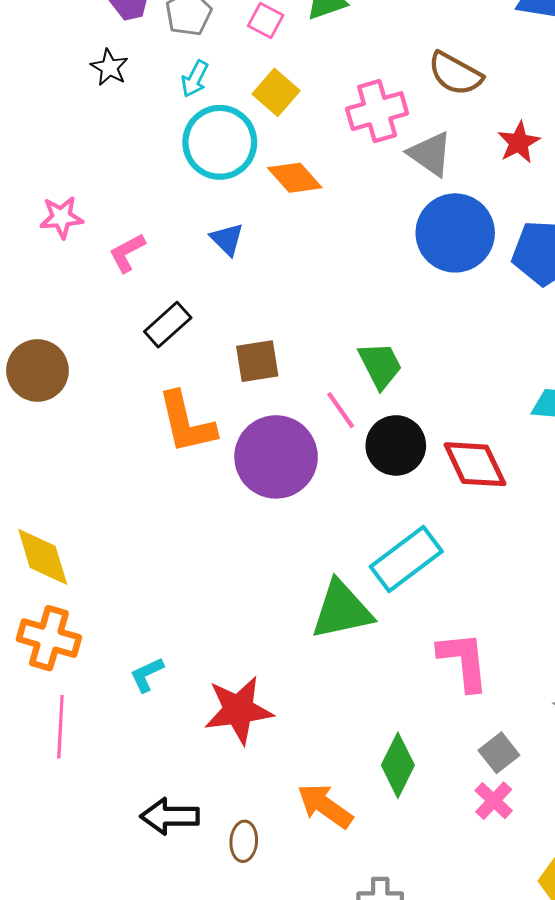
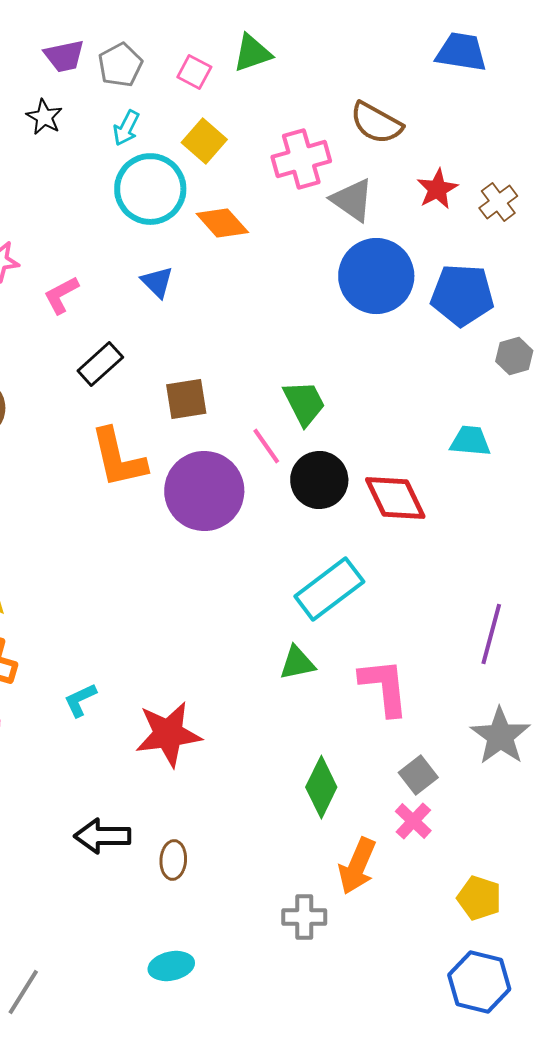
green triangle: (342, 610) -> (297, 663), moved, size x0.6
orange arrow: (325, 806) -> (357, 866), moved, turned -102

